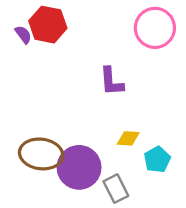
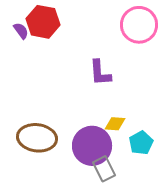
purple circle: (79, 167) -> (92, 146), moved

